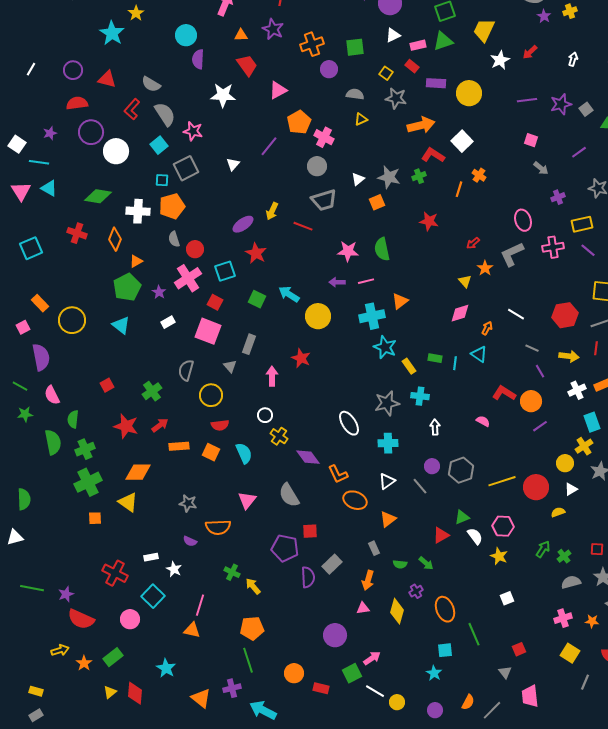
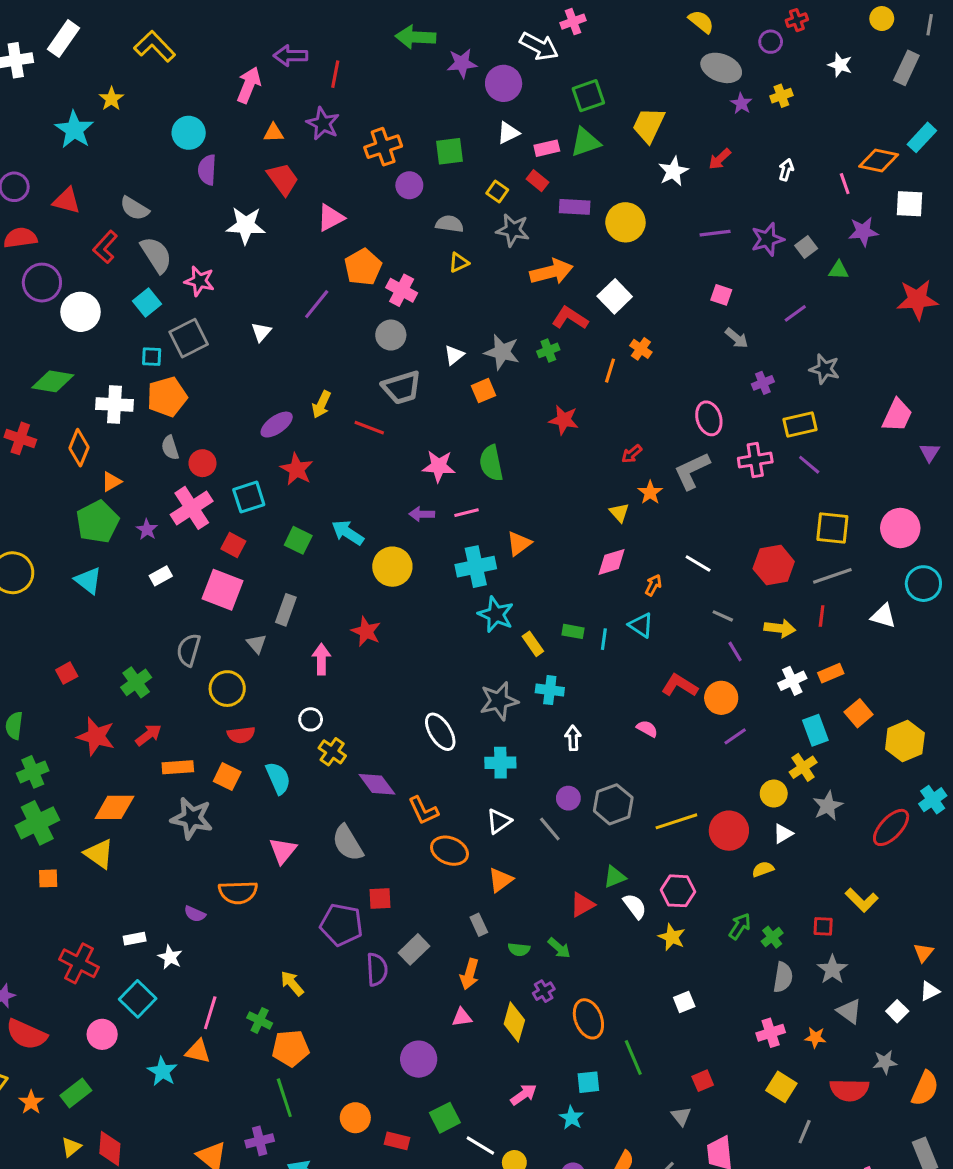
gray star: (188, 503) -> (192, 818), moved, size x1.5
green cross: (232, 572) -> (260, 1020), moved
gray semicircle: (571, 582) -> (783, 977), turned 114
pink arrow: (372, 658) -> (524, 1095), moved
cyan star: (166, 668) -> (162, 1071), moved

